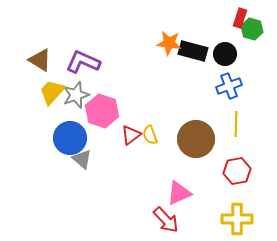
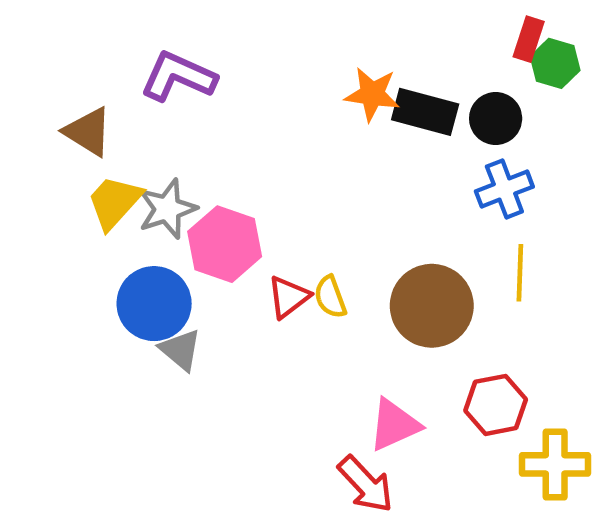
purple L-shape: (83, 62) -> (178, 77), moved
red hexagon: (237, 171) -> (496, 405), moved
yellow cross: (237, 219) -> (555, 464), moved

